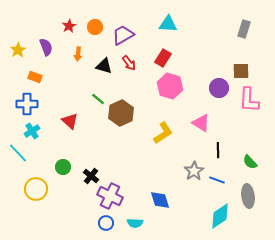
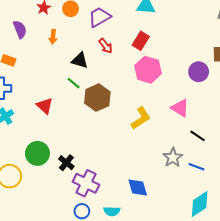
black triangle: (104, 66) -> (80, 60), moved
black line: (218, 150) -> (198, 136), turned -56
green circle: (63, 167) -> (37, 153), size x1.5

